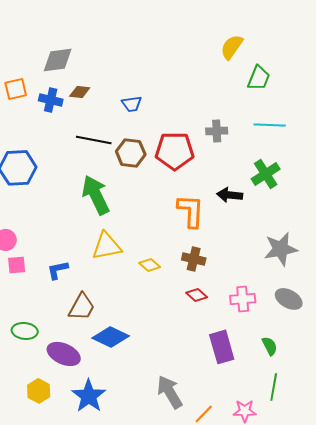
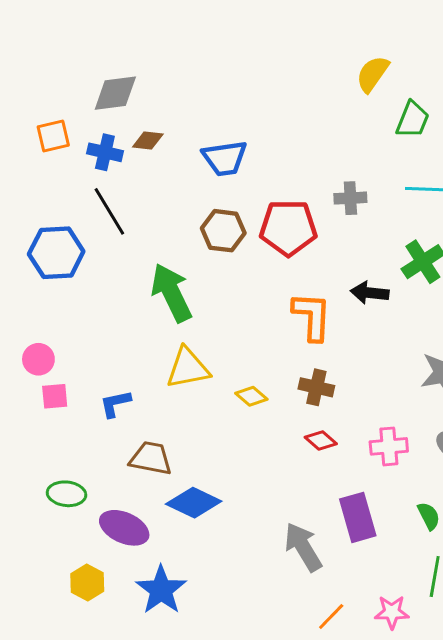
blue trapezoid: (132, 104) -> (225, 158), size x1.5
black line: (94, 140) -> (109, 211), moved, turned 48
brown trapezoid: (82, 307) -> (151, 458), turned -108
gray arrow: (170, 392) -> (303, 547), moved

